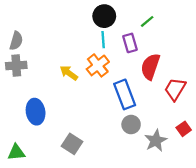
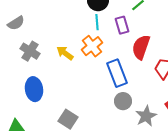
gray semicircle: (16, 41) -> (16, 23), turned 42
gray cross: (16, 65) -> (30, 51), moved, turned 36

